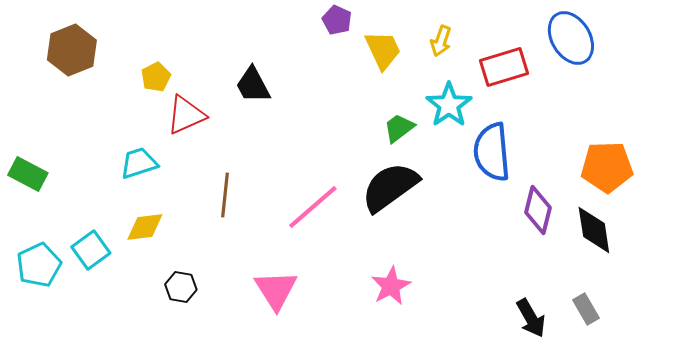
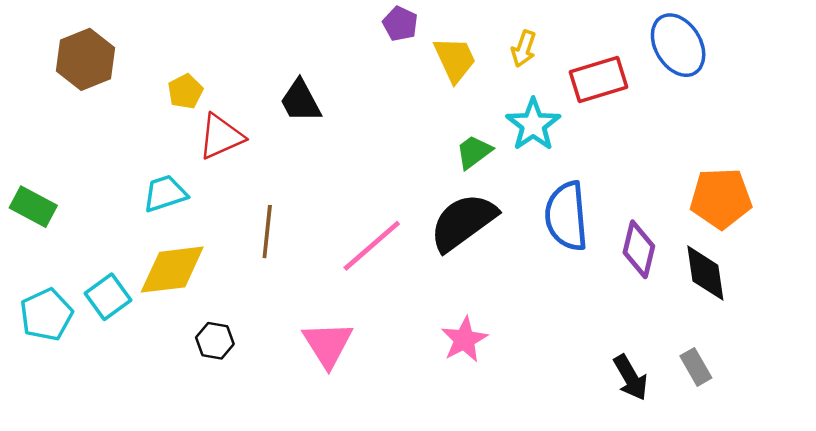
blue semicircle: (492, 152) -> (566, 216), moved
yellow diamond: (145, 227) -> (172, 270), size x1.5

